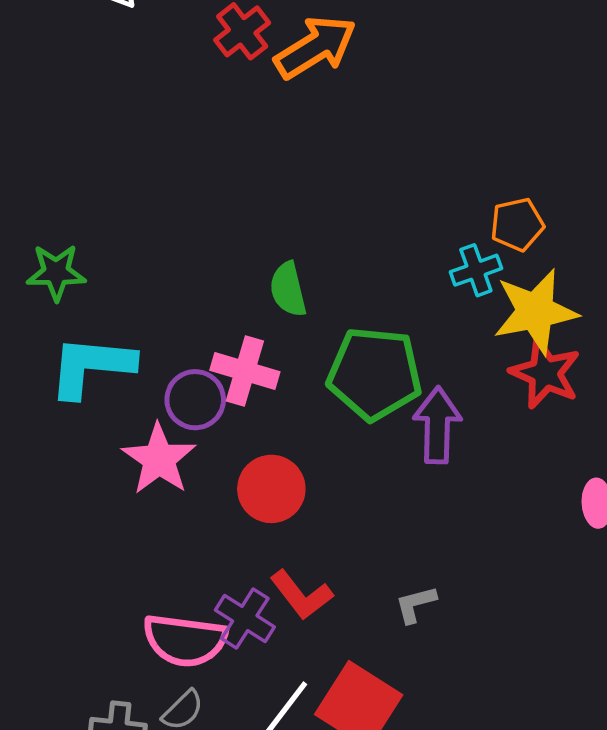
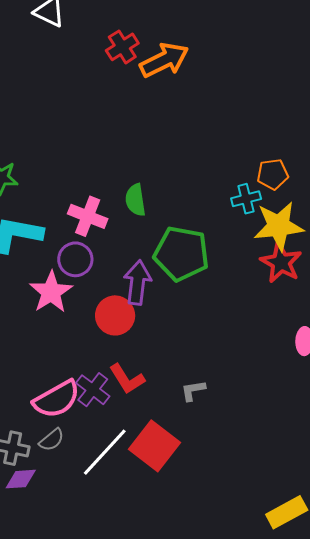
pink cross: (245, 371) -> (88, 216), moved
purple arrow: (437, 425) -> (137, 283), moved
pink semicircle: (185, 640) -> (57, 399), turned -42

